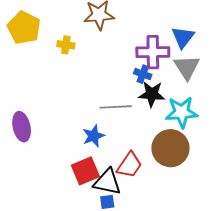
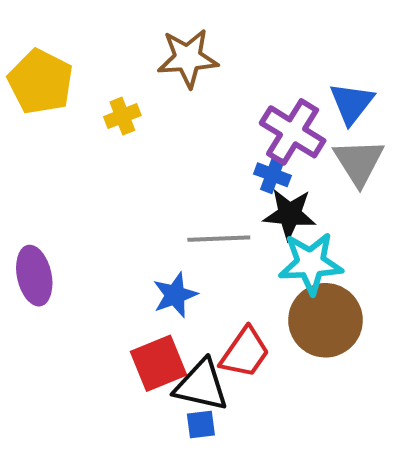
yellow cross: (66, 45) -> (122, 116), turned -30
purple cross: (153, 52) -> (293, 132), turned 32
cyan star: (182, 112) -> (311, 263), moved

